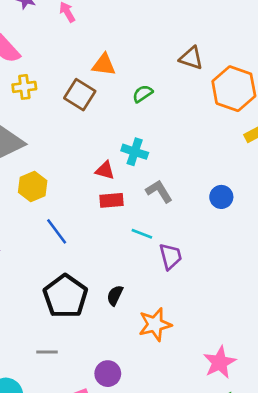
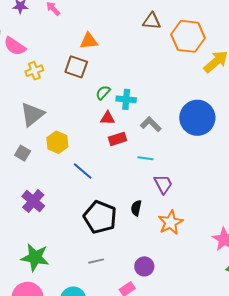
green semicircle: (143, 94) -> (103, 92), moved
blue circle: (221, 197) -> (197, 118), size x2.0
purple trapezoid: (171, 256) -> (163, 184), moved

